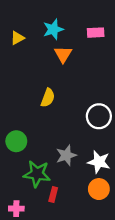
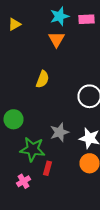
cyan star: (53, 29) -> (60, 16), moved
pink cross: (16, 209) -> (24, 181), moved, turned -32

